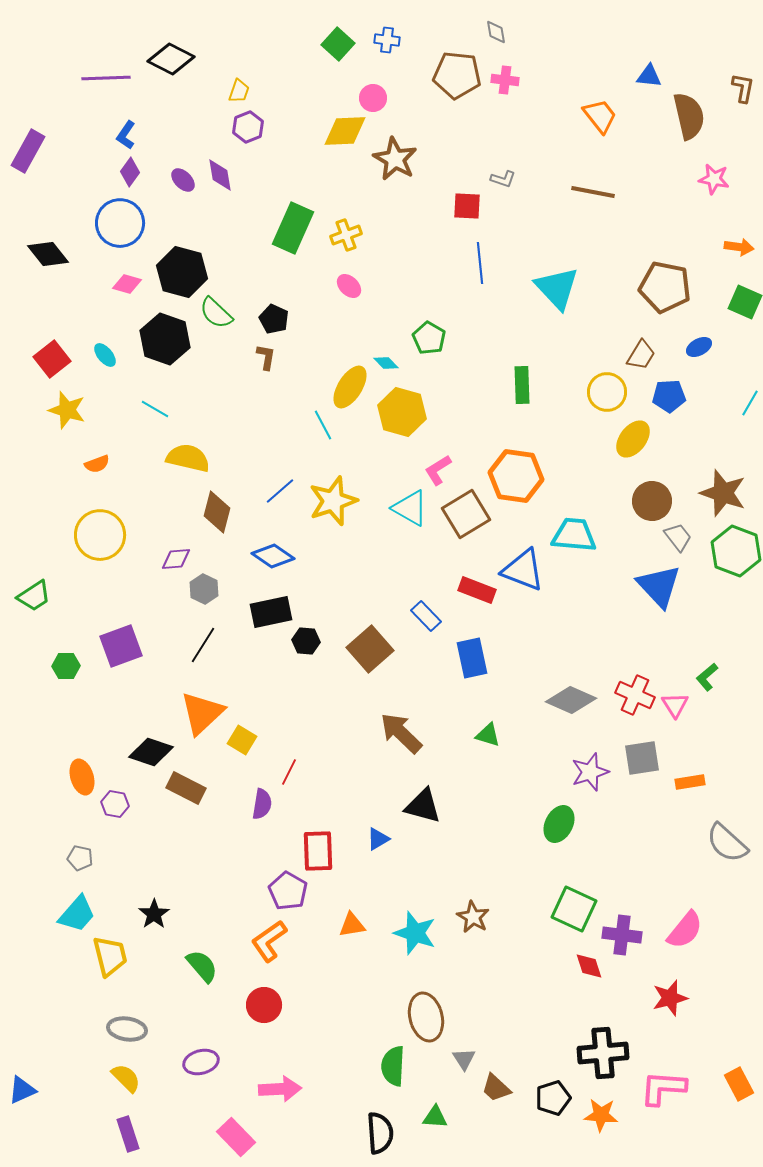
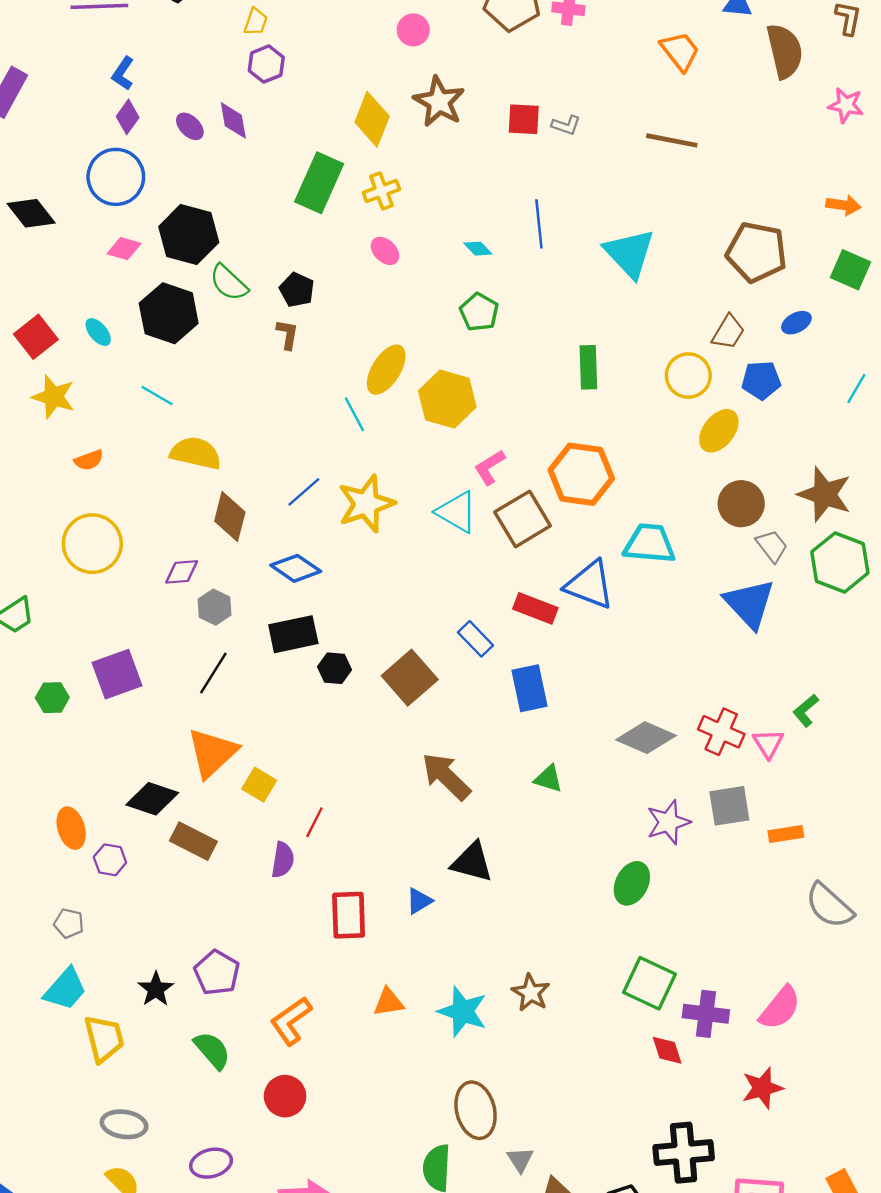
yellow diamond: (345, 131) -> (372, 119), moved, turned -66
pink star: (714, 179) -> (846, 105), moved
red square: (467, 206) -> (524, 119), moved
cyan diamond: (386, 363) -> (478, 249), moved
purple pentagon: (288, 891) -> (217, 973), moved

